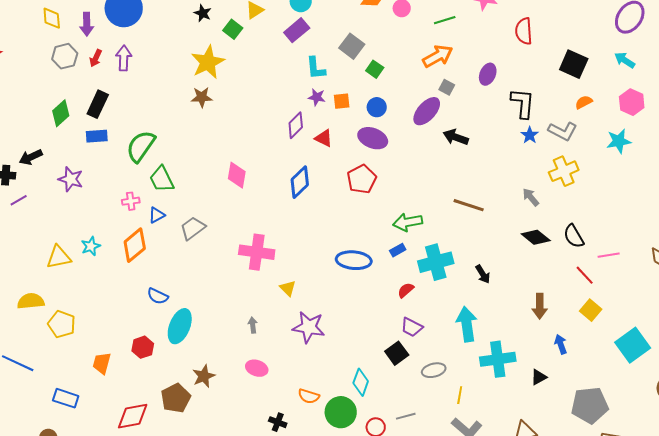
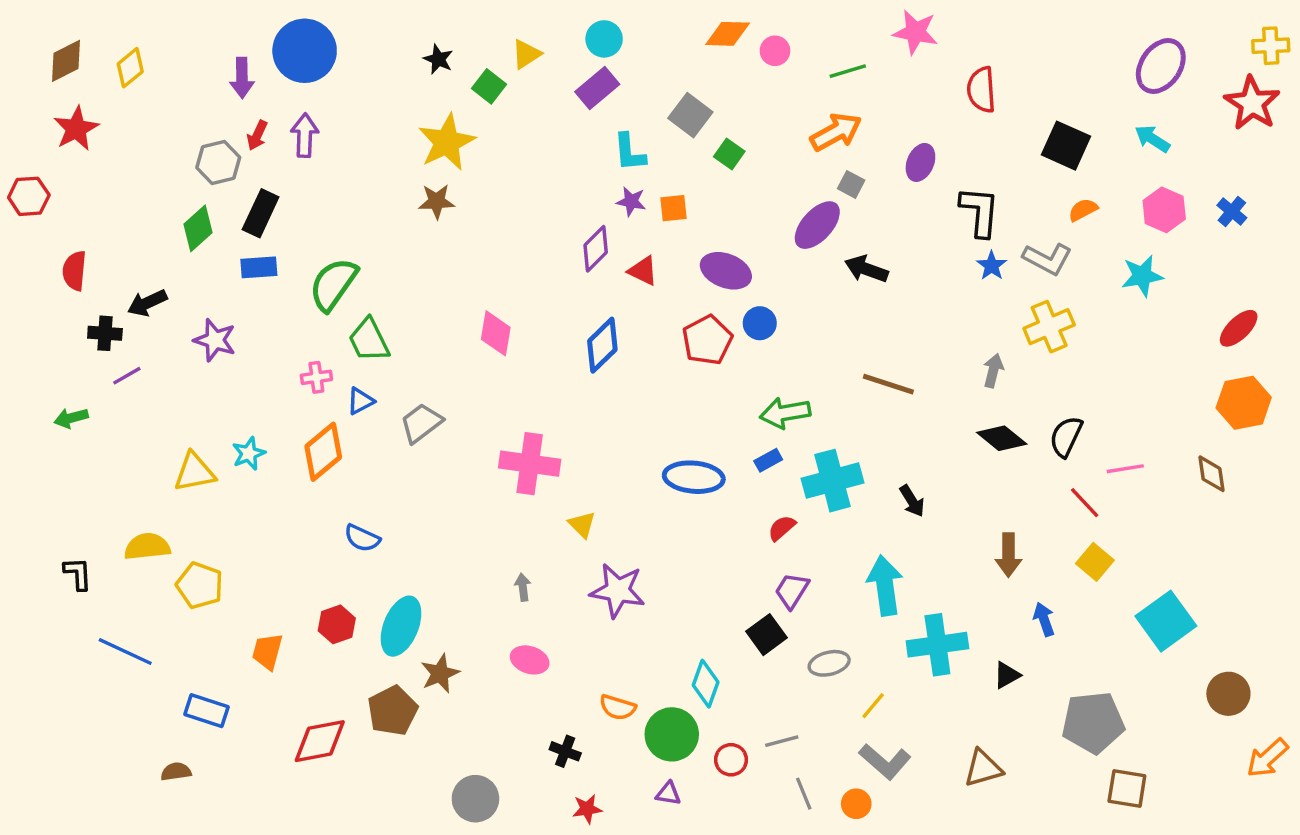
yellow diamond: (52, 18) -> (130, 68), moved, turned 55
gray hexagon: (65, 56) -> (218, 162), moved
blue circle: (377, 107) -> (760, 323), moved
gray arrow: (531, 197) -> (993, 371), turned 54
black semicircle: (574, 236) -> (1066, 437), turned 55
cyan ellipse: (180, 326) -> (401, 626), moved
purple trapezoid: (412, 327) -> (792, 591), turned 95
yellow line: (460, 395) -> (873, 706), turned 30

